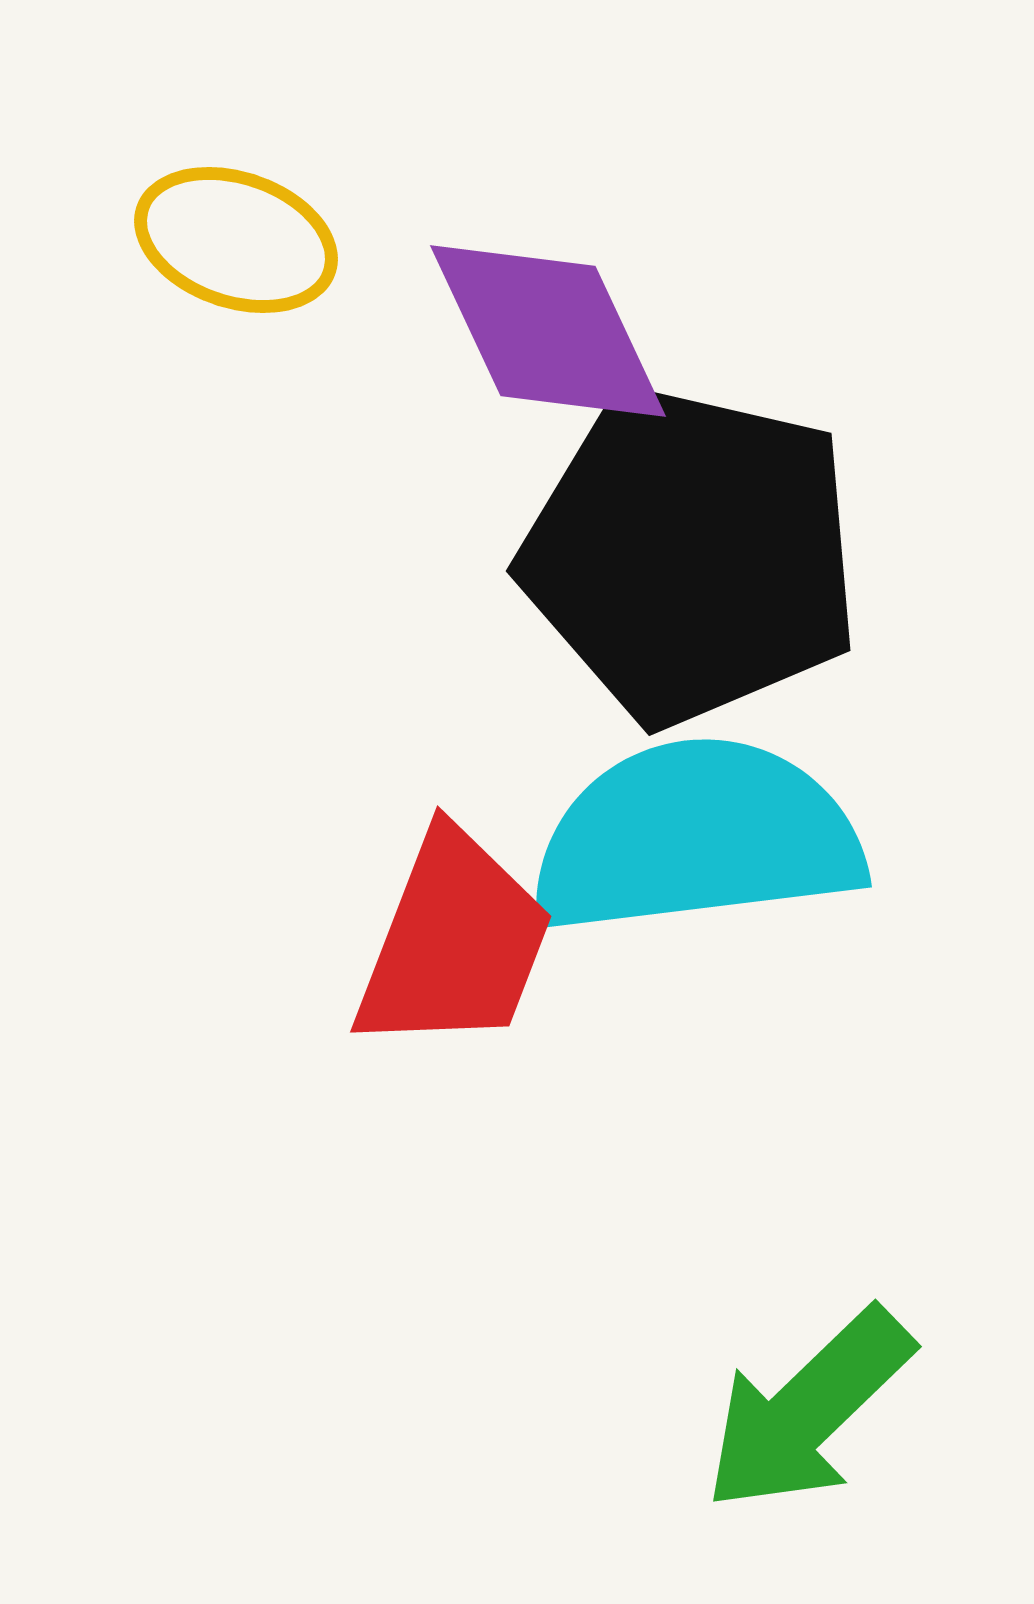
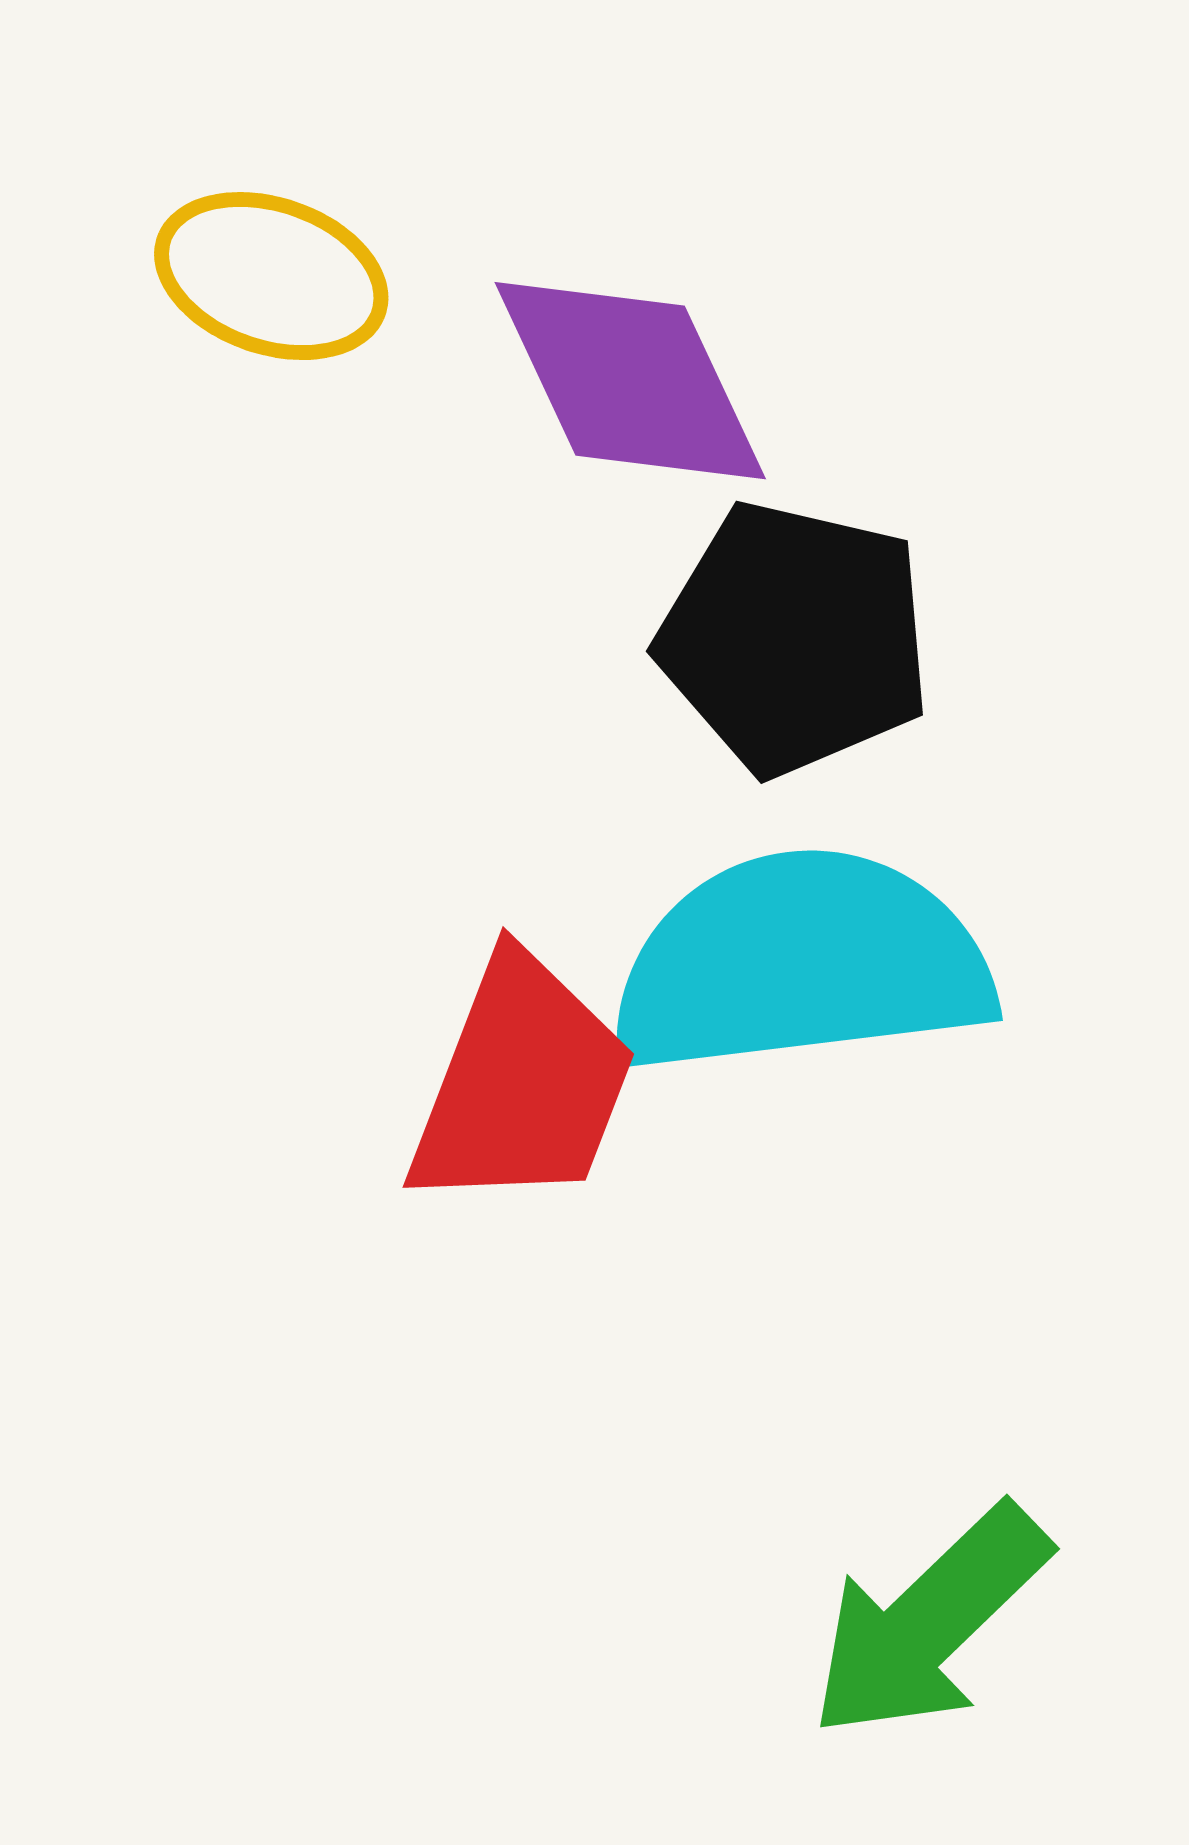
black pentagon: (691, 555) -> (795, 638), size x0.7

